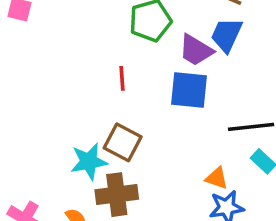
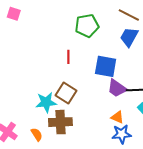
purple trapezoid: (196, 50) -> (117, 88), moved

